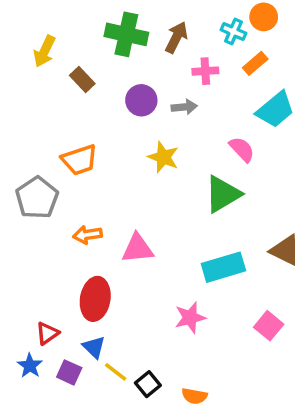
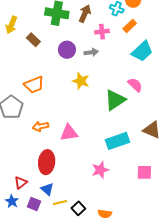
pink semicircle: (242, 149) -> (135, 85), moved
pink square: (269, 326) -> (144, 172), turned -35
yellow line: (116, 372) -> (60, 202), turned -48

